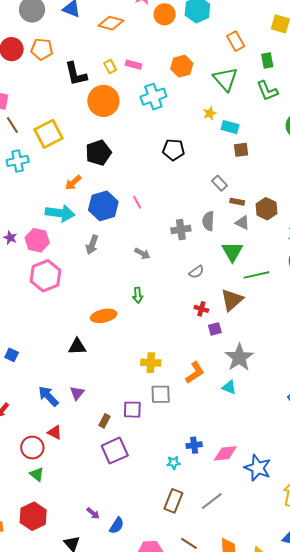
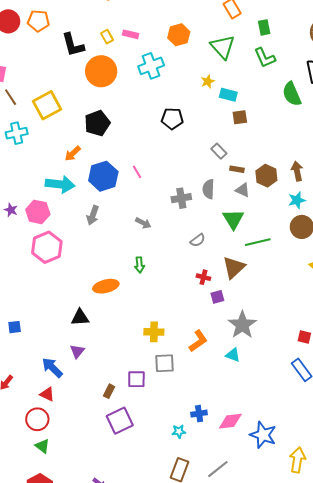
blue square: (12, 355) -> (15, 327), turned -32
purple triangle: (77, 393) -> (77, 351), moved
red triangle: (55, 432) -> (47, 394), moved

